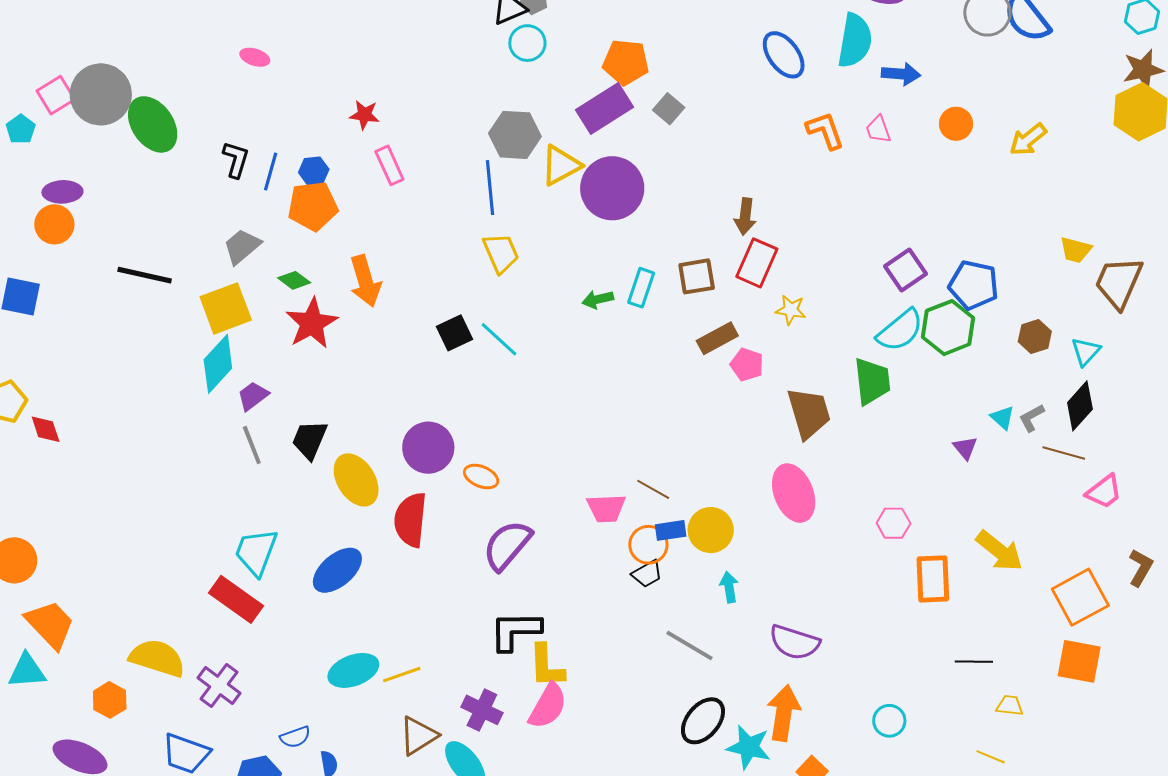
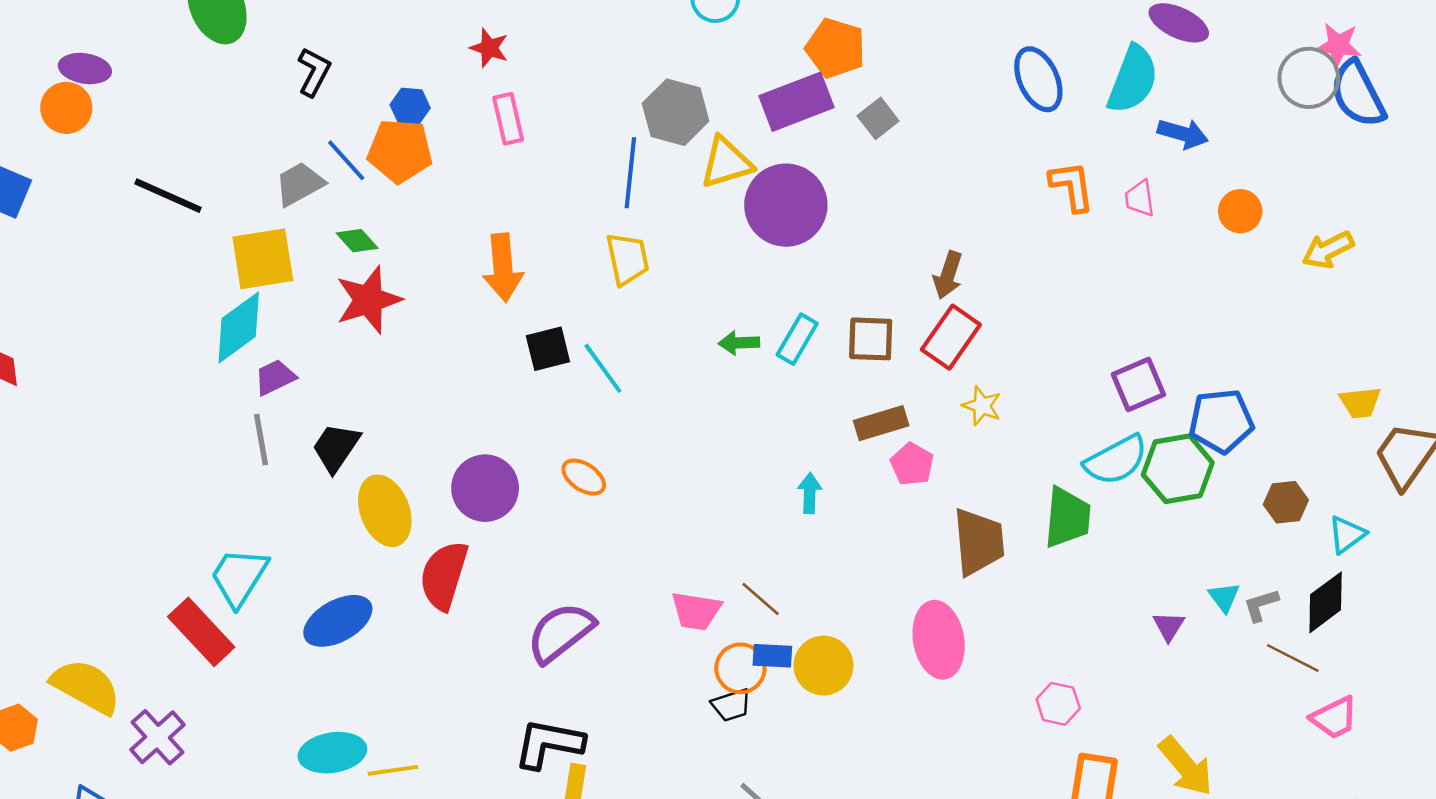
blue line: (271, 171) -> (346, 160), moved, turned -69
yellow trapezoid: (1076, 250) -> (1360, 403), turned -32
orange arrow: (365, 281) -> (503, 268), moved
blue pentagon: (974, 285) -> (1221, 421), turned -30
orange ellipse: (481, 477) -> (584, 477), moved
cyan arrow: (729, 587) -> (810, 493), moved

